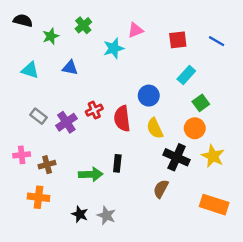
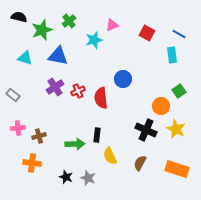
green star: (51, 36) -> (42, 30), size x1.5
red square: (178, 40) -> (147, 33), turned 35
blue triangle: (70, 68) -> (58, 56), size x1.5
cyan rectangle: (186, 75) -> (172, 55), moved, turned -49
green square: (201, 103) -> (179, 91), moved
gray rectangle: (39, 116) -> (13, 95), moved
purple cross: (66, 122) -> (55, 87), moved
yellow semicircle: (155, 128) -> (110, 156), moved
brown semicircle: (161, 189) -> (140, 163), moved

